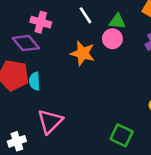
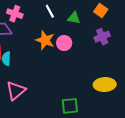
pink circle: (112, 39) -> (64, 43), moved
green square: (122, 135) -> (70, 106), turned -36

